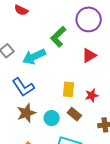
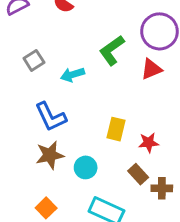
red triangle: (89, 55) -> (151, 69), moved
cyan arrow: (34, 57) -> (72, 75), size x0.7
brown rectangle: (74, 114) -> (138, 174), moved

